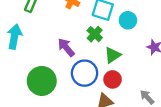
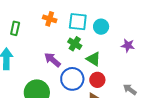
green triangle: (113, 55) -> (93, 59), turned -42

